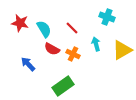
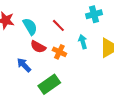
cyan cross: (107, 17) -> (94, 14), turned -35
blue arrow: (28, 64) -> (24, 65), moved

